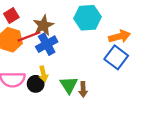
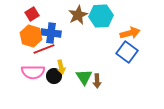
brown star: (43, 25) -> (78, 15), moved
red line: (29, 36) -> (44, 49), moved
blue cross: (47, 44) -> (51, 33), moved, turned 36

